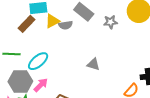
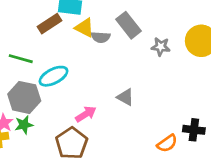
yellow triangle: (52, 21) -> (84, 28), turned 42
pink arrow: (41, 85) -> (86, 114), moved

